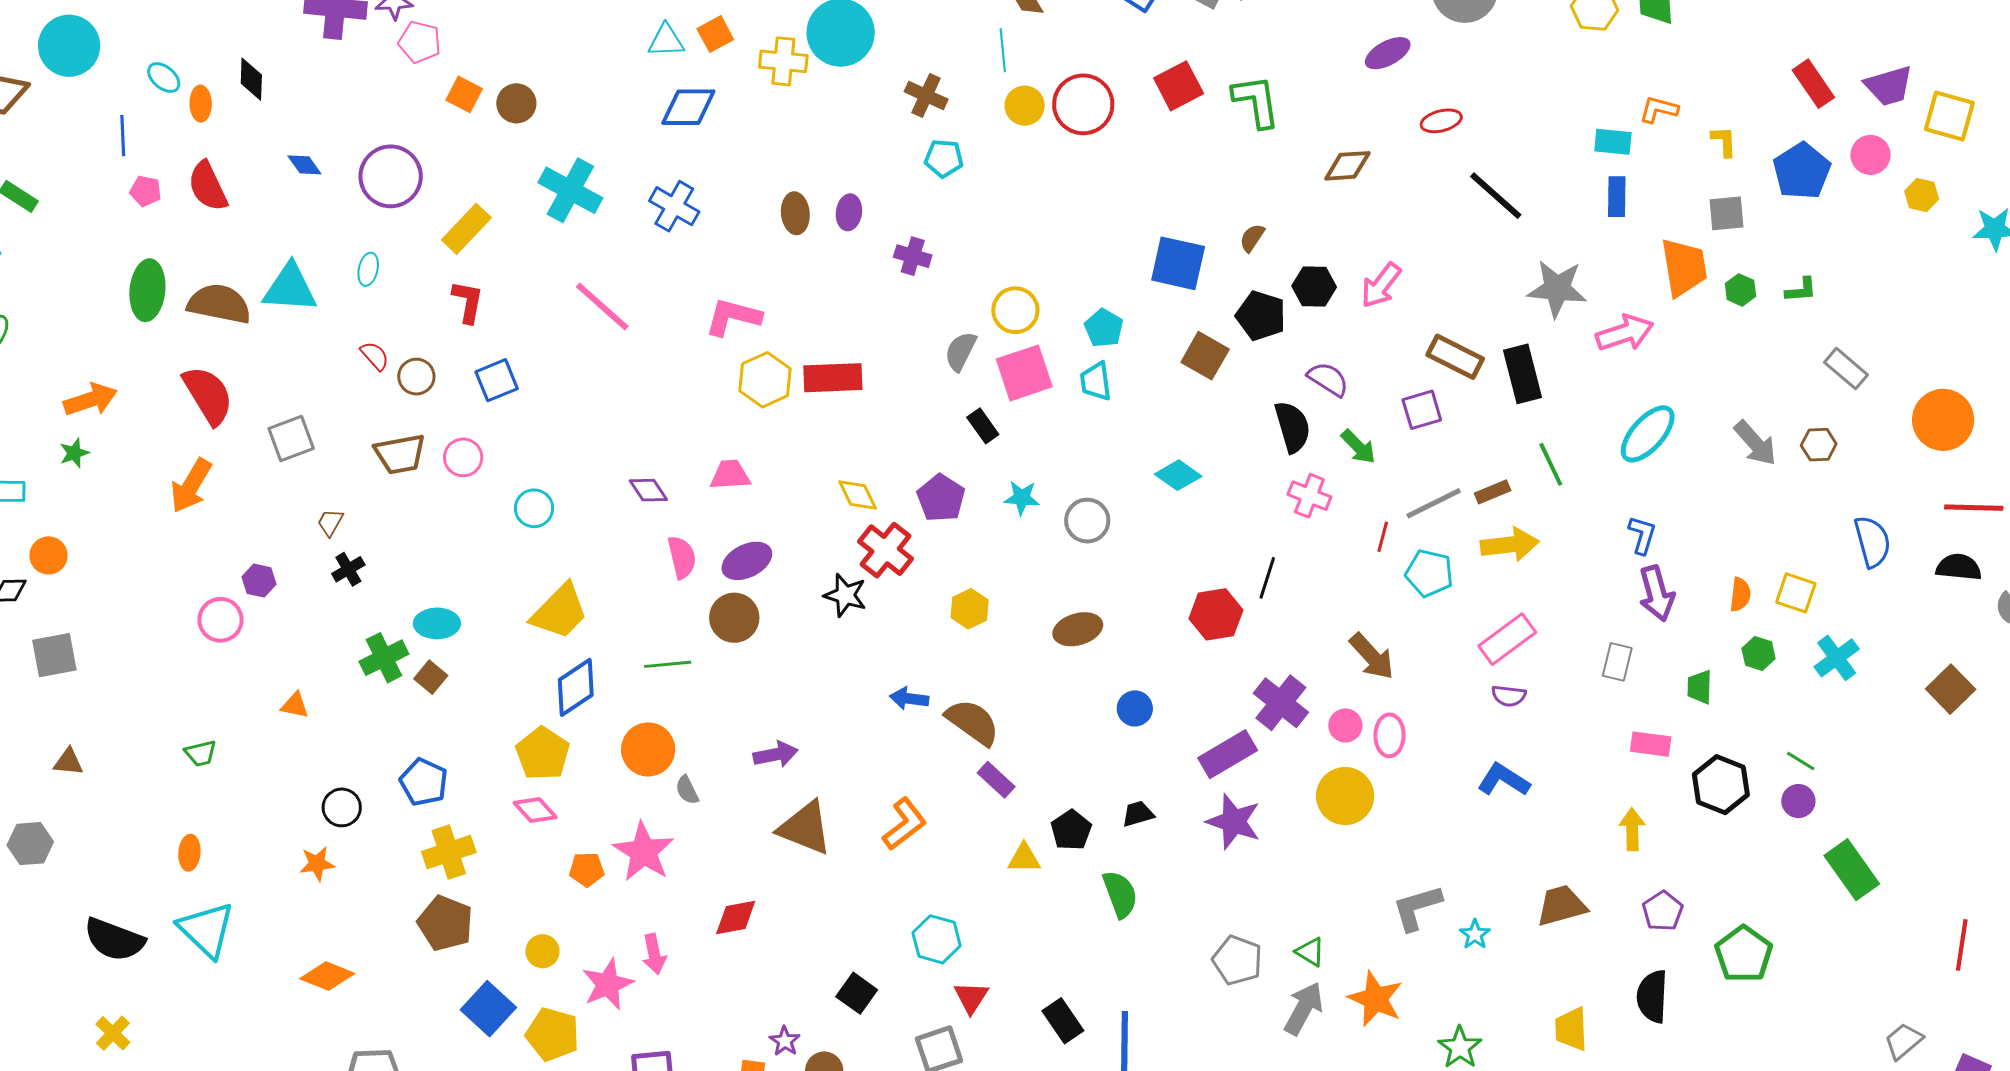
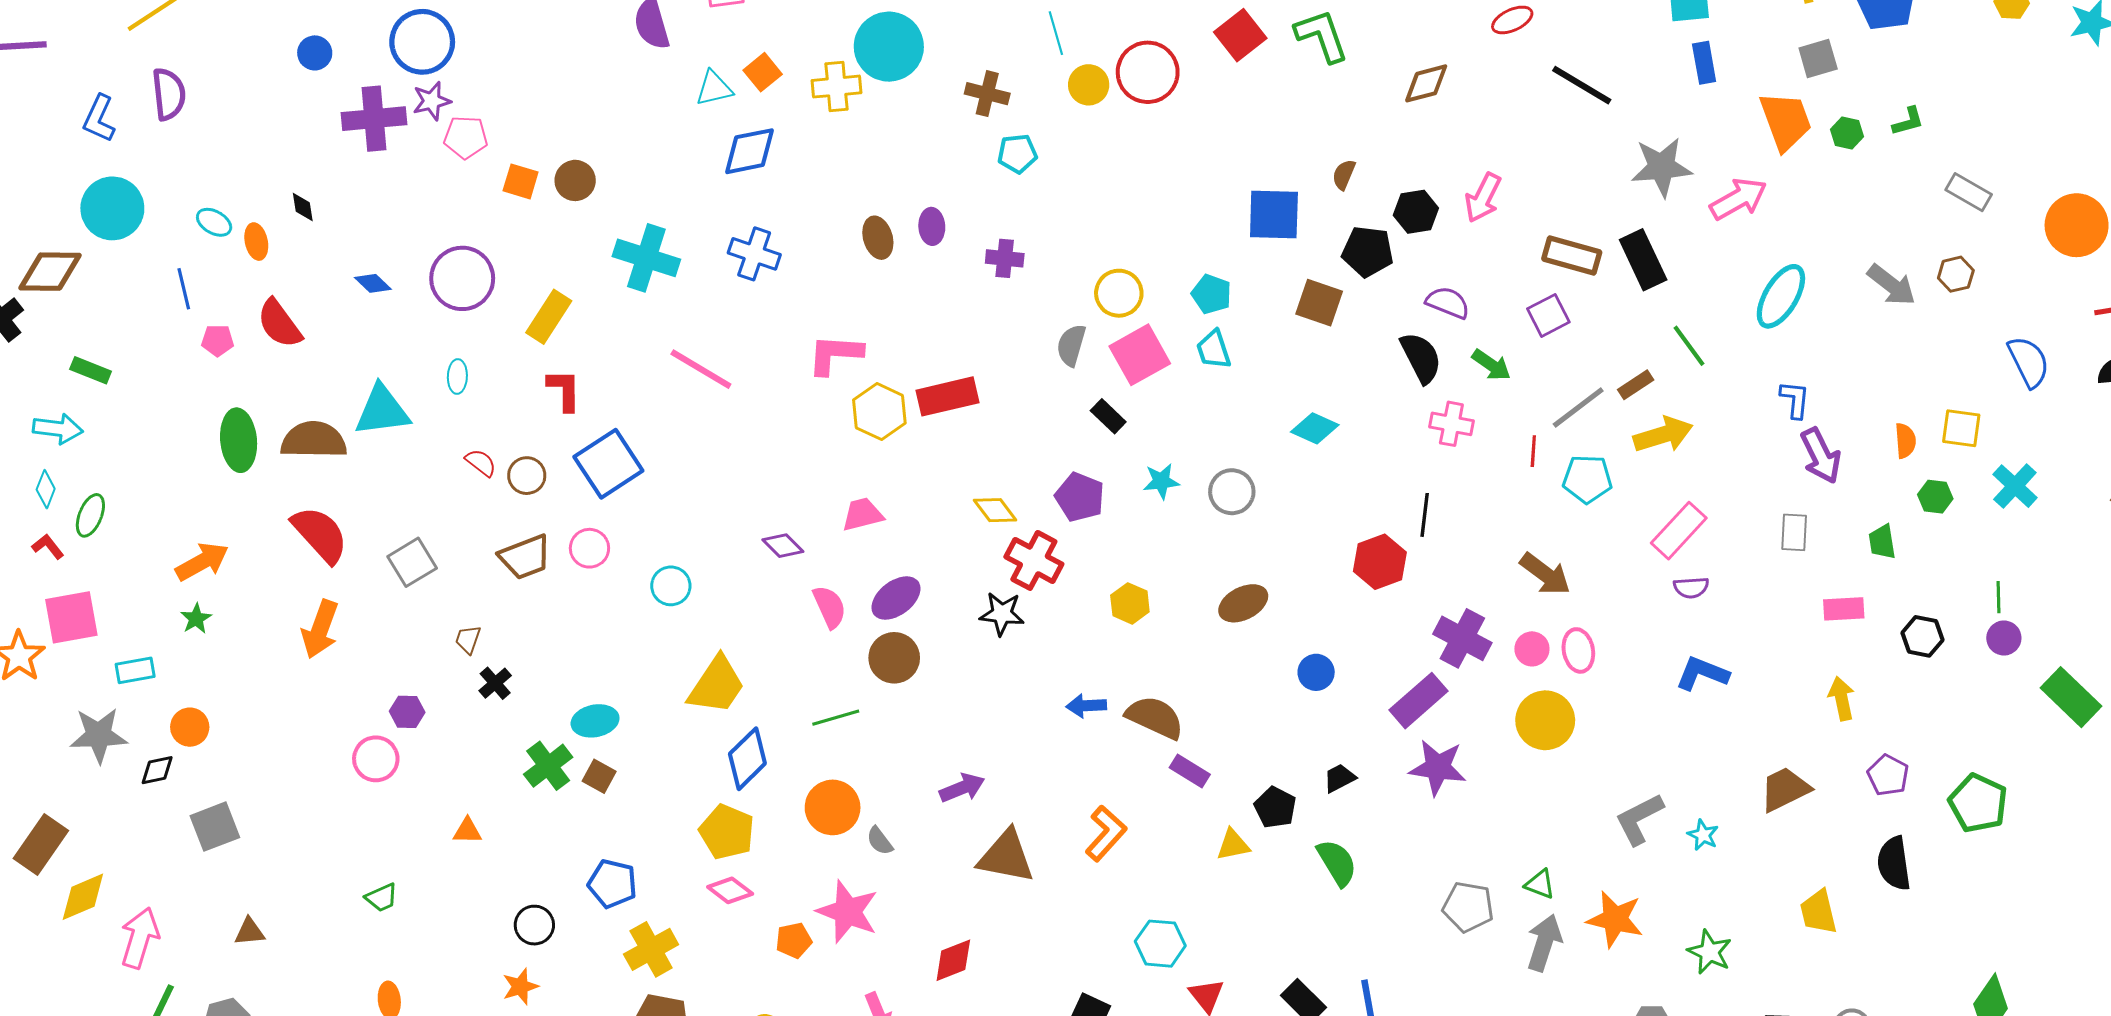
black diamond: (251, 79) -> (303, 207), size x0.7
blue square: (497, 380) -> (608, 464), size x1.5
green line: (1801, 761) -> (1999, 597), turned 68
black hexagon: (1721, 785) -> (1922, 636), size x0.7

